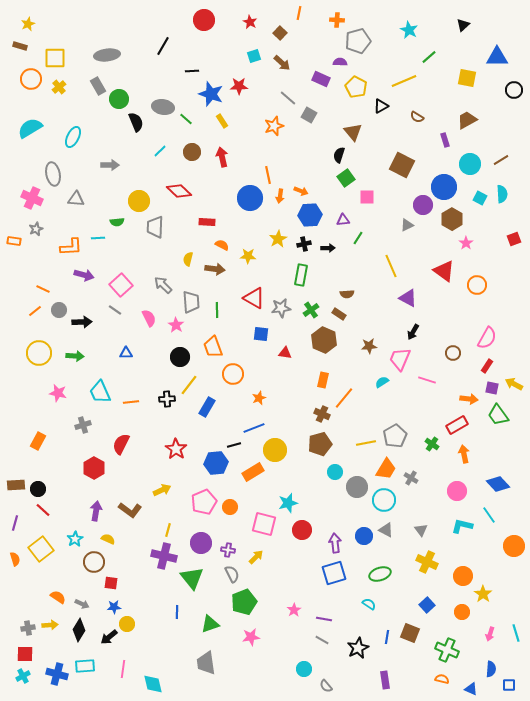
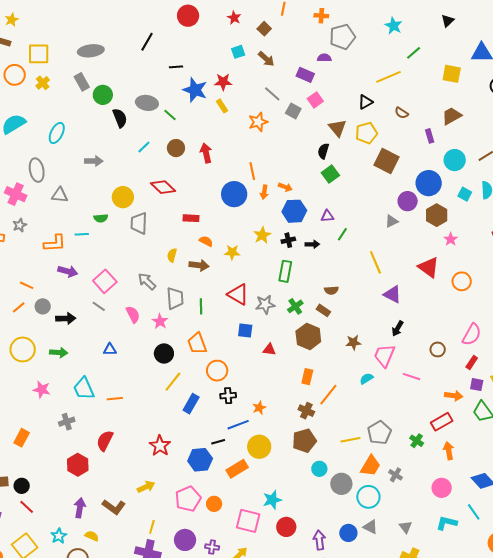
yellow pentagon: (356, 87) -> (366, 133), moved, turned 30
yellow rectangle: (222, 121) -> (222, 106), moved
pink square: (367, 197) -> (315, 100), moved, turned -35
orange star: (259, 398) -> (259, 408), moved
black cross: (167, 399) -> (228, 396), moved

